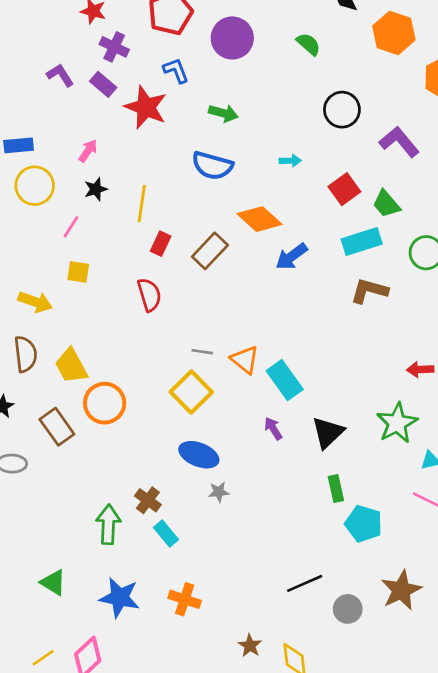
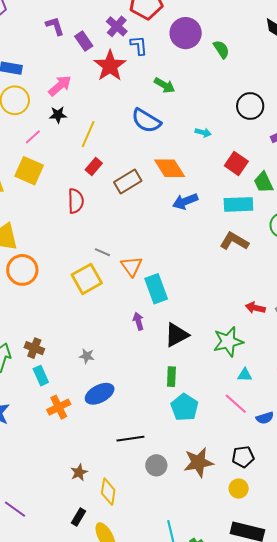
green semicircle: (309, 44) -> (221, 49), moved
purple cross: (114, 47) -> (117, 26), moved
pink arrow: (88, 151) -> (60, 86), size x1.4
red square: (344, 189) -> (236, 163), turned -35
yellow square: (78, 272) -> (29, 171), size x1.6
blue ellipse: (199, 455) -> (100, 394), moved, turned -64
brown cross: (148, 500) -> (34, 348), turned -30
orange cross: (185, 599) -> (59, 407), moved, turned 30

